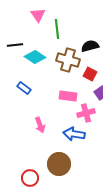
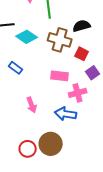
red circle: (30, 178) -> (28, 149), moved

